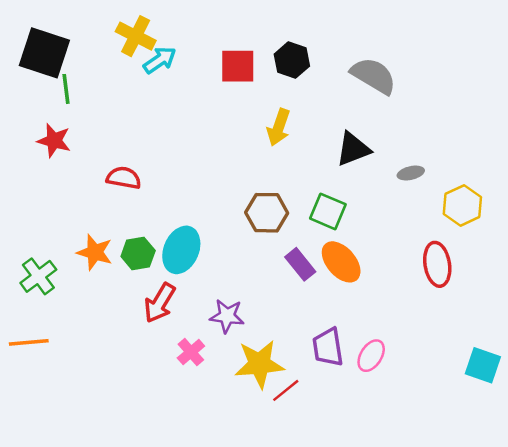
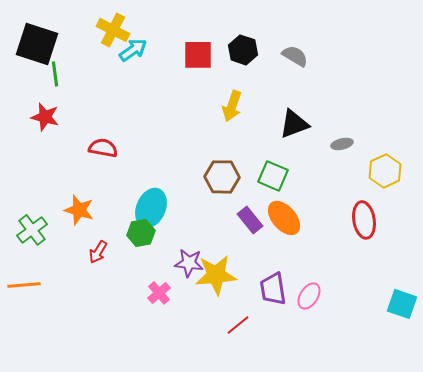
gray semicircle: (374, 76) -> (295, 56), moved, size x0.7
green hexagon: (138, 253) -> (141, 233), moved
red arrow: (160, 303) -> (98, 252), moved, size x0.7
yellow star: (259, 364) -> (216, 275), moved

